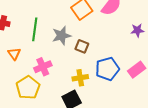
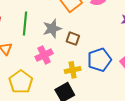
pink cross: (43, 67) -> (44, 55), moved

